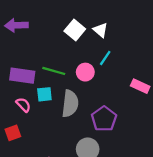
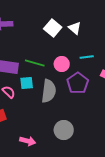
cyan line: (105, 58) -> (87, 57), moved, turned 48
purple pentagon: (104, 119) -> (78, 83), moved

